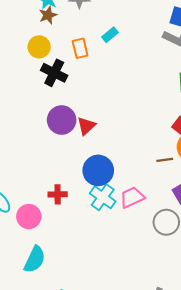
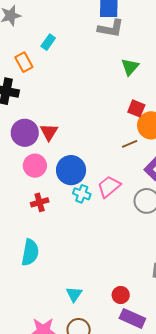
cyan cross: (103, 197) -> (82, 194), size x0.7
pink circle: (29, 217) -> (35, 166), moved
cyan semicircle: (35, 259) -> (30, 252), moved

